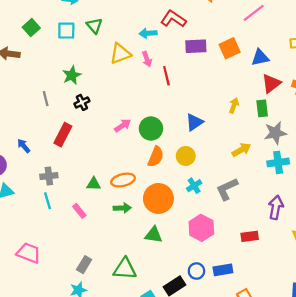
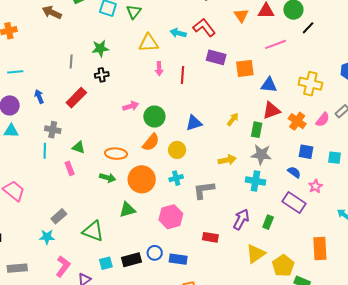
pink arrow: (147, 59) -> (159, 69), moved
green triangle: (94, 184) -> (78, 147), moved
green triangle: (154, 235) -> (127, 210), turned -42

